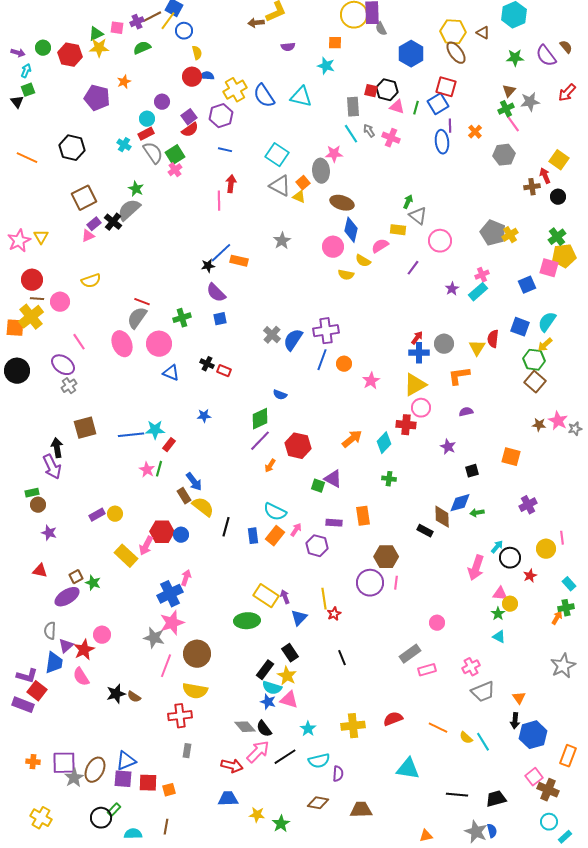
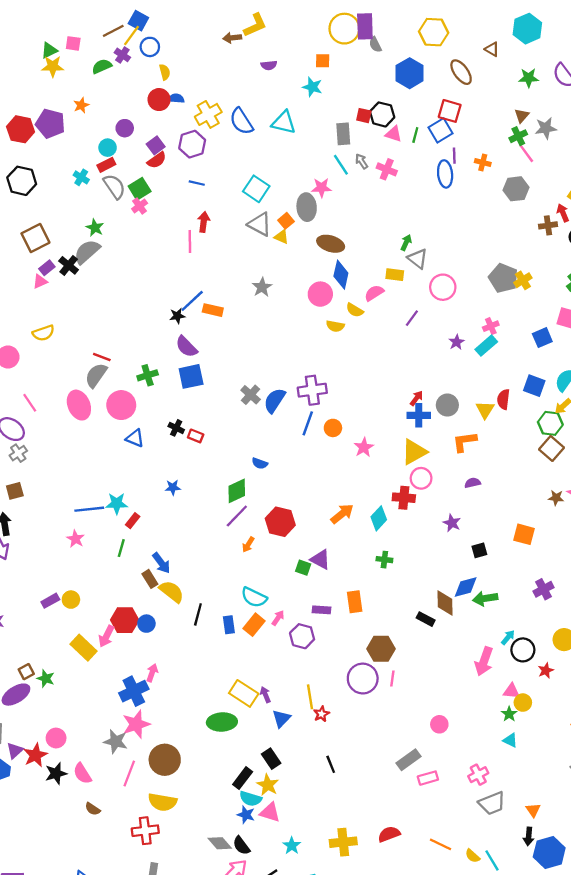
purple cross: (137, 22) -> (122, 55), moved, turned -32
yellow hexagon: (453, 32) -> (434, 32), moved
red hexagon: (70, 55) -> (21, 129), moved
orange cross: (475, 132) -> (483, 162), turned -32
blue square: (220, 319) -> (191, 376), size x1.6
brown square: (85, 428) -> (15, 491), moved, size x0.7
pink star: (147, 470) -> (75, 539), moved
green arrow: (477, 513) -> (485, 598), size x1.5
pink semicircle: (81, 677) -> (82, 773), moved
black star: (116, 694) -> (56, 773), moved

